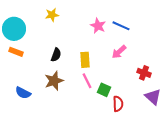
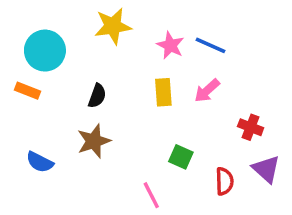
yellow star: (52, 15) -> (113, 26), moved, size x1.5
cyan circle: (14, 29) -> (45, 51), moved
yellow rectangle: (85, 60) -> (163, 92), moved
pink line: (87, 81) -> (151, 195), moved
red semicircle: (118, 104) -> (224, 181), moved

